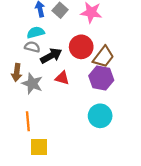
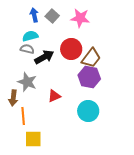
brown arrow: (17, 72) -> (13, 98), moved
red triangle: (62, 78) -> (54, 96), moved, turned -40

